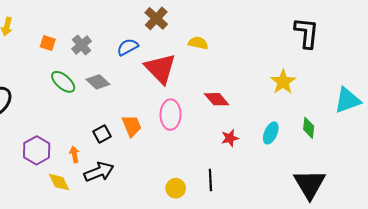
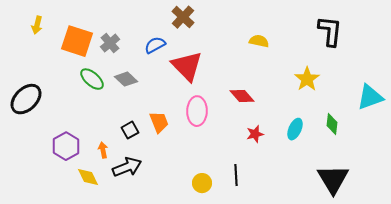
orange square: (48, 43) -> (77, 41), size x2.0
yellow semicircle: (198, 43) -> (259, 41), moved

